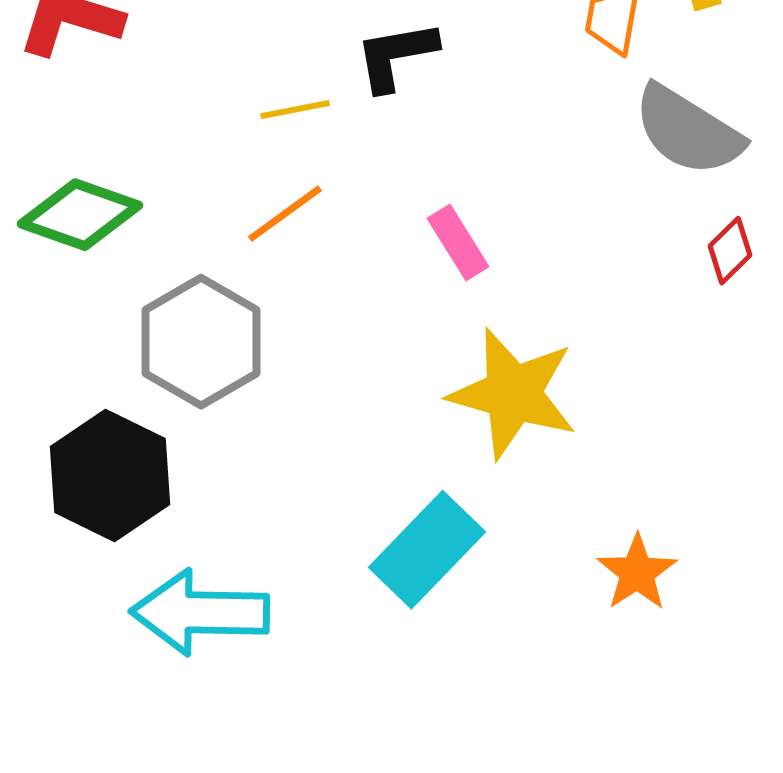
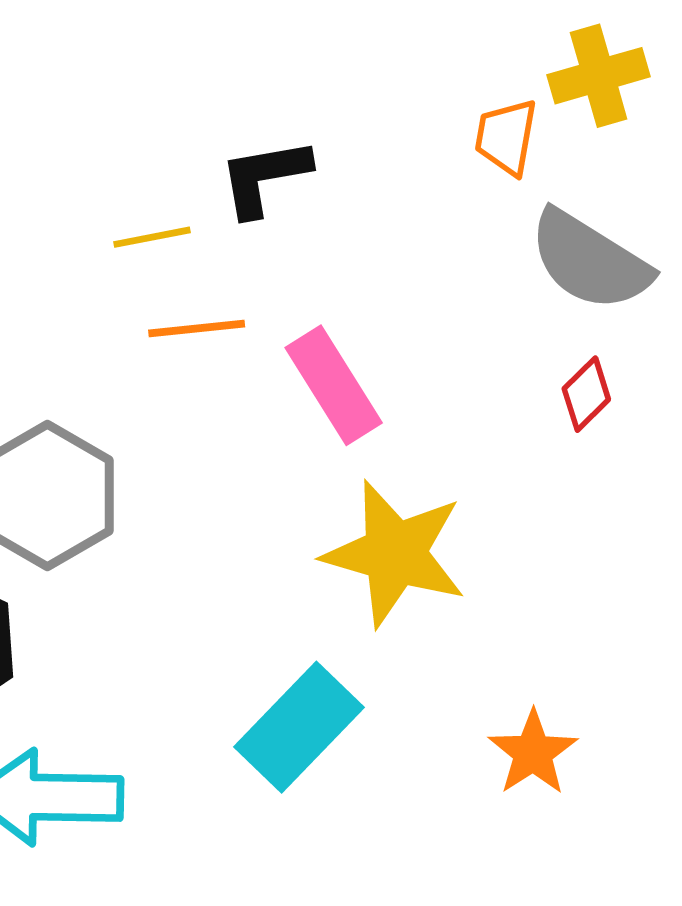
orange line: (285, 214) -> (197, 328), moved, turned 30
pink rectangle: (458, 243) -> (334, 385), size x1.4
red diamond: (730, 251) -> (586, 394), moved

